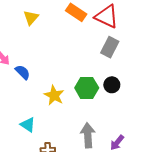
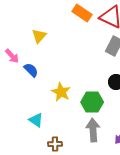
yellow triangle: (31, 18) -> (39, 36), moved
green hexagon: (87, 88) -> (92, 102), moved

